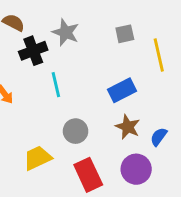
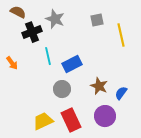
blue rectangle: (122, 90) -> (72, 64), moved
yellow trapezoid: (37, 158) -> (43, 121), moved

